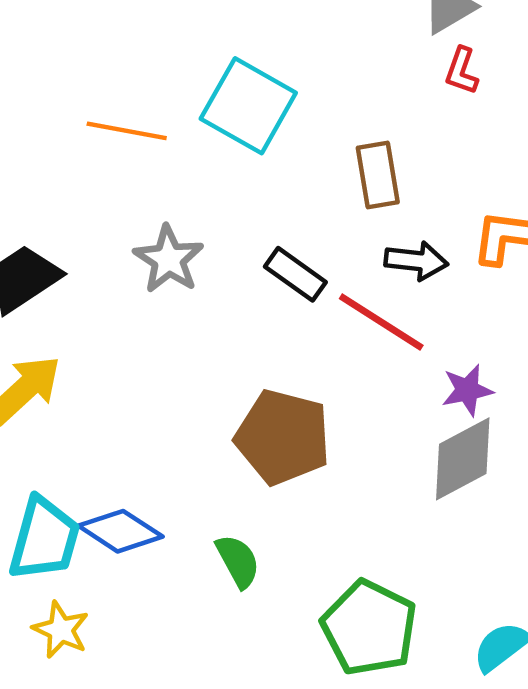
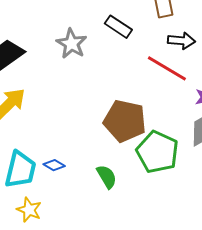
black rectangle: (295, 274) -> (118, 27), moved
blue diamond: (120, 531) -> (54, 165), size x0.6
green pentagon: (369, 628) -> (157, 152), moved

